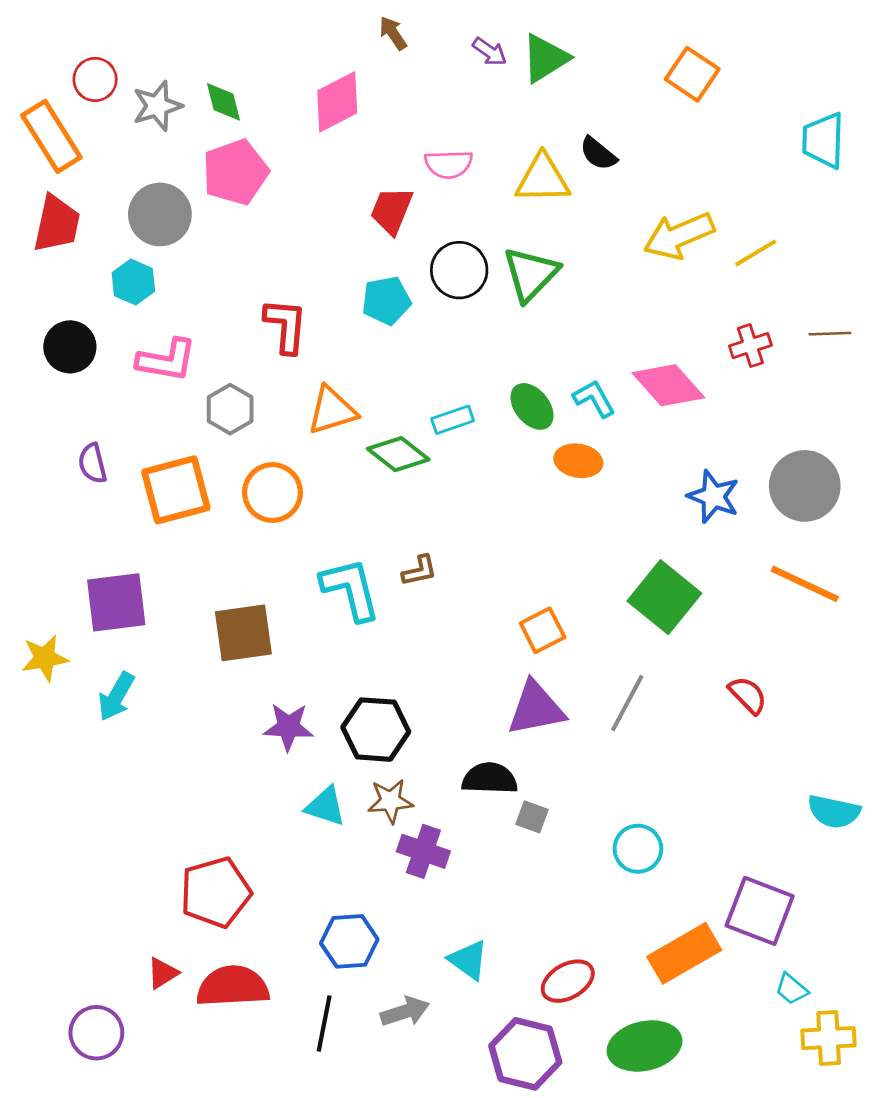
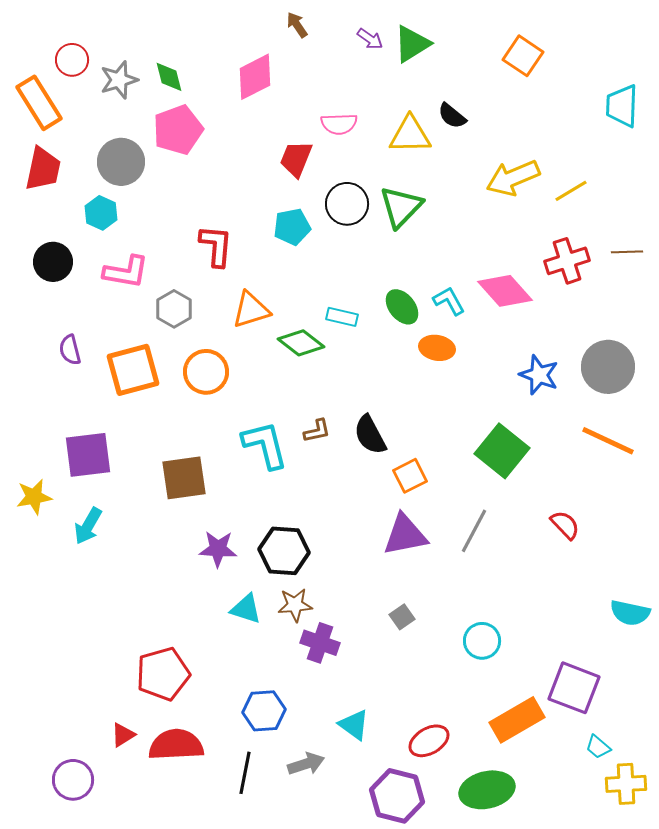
red cross: (750, 346) -> (567, 261), size x1.4
cyan rectangle: (453, 420) -> (342, 317), turned 32
black semicircle: (490, 779) -> (370, 435), moved, turned -120
gray square: (532, 817) -> (402, 617), turned 35

